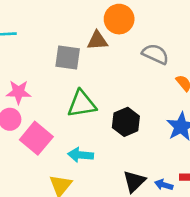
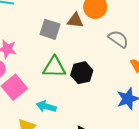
black hexagon: (126, 122) -> (82, 73), moved

